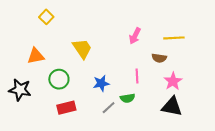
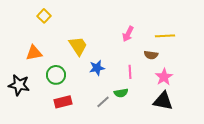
blue star: (101, 83) -> (97, 68), moved

